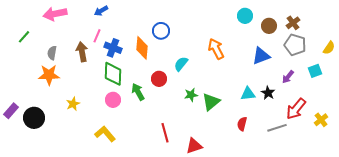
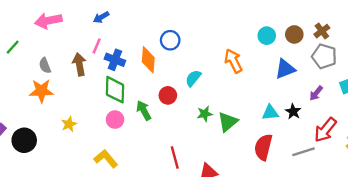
cyan circle: (245, 16) -> (267, 36), moved
gray semicircle: (52, 53) -> (45, 66), turned -32
red semicircle: (242, 124) -> (263, 147), size x1.6

